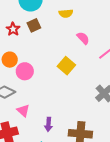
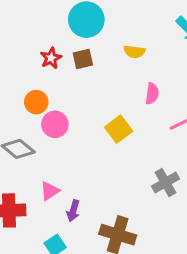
pink semicircle: (83, 38) -> (152, 94), turned 40
pink triangle: (23, 111) -> (50, 191), moved, turned 32

